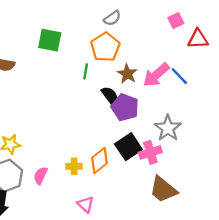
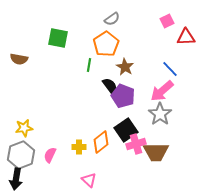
pink arrow: (156, 75) -> (162, 91), moved
pink cross: (150, 152) -> (136, 144), moved
brown trapezoid: (163, 189) -> (156, 152), moved, turned -40

